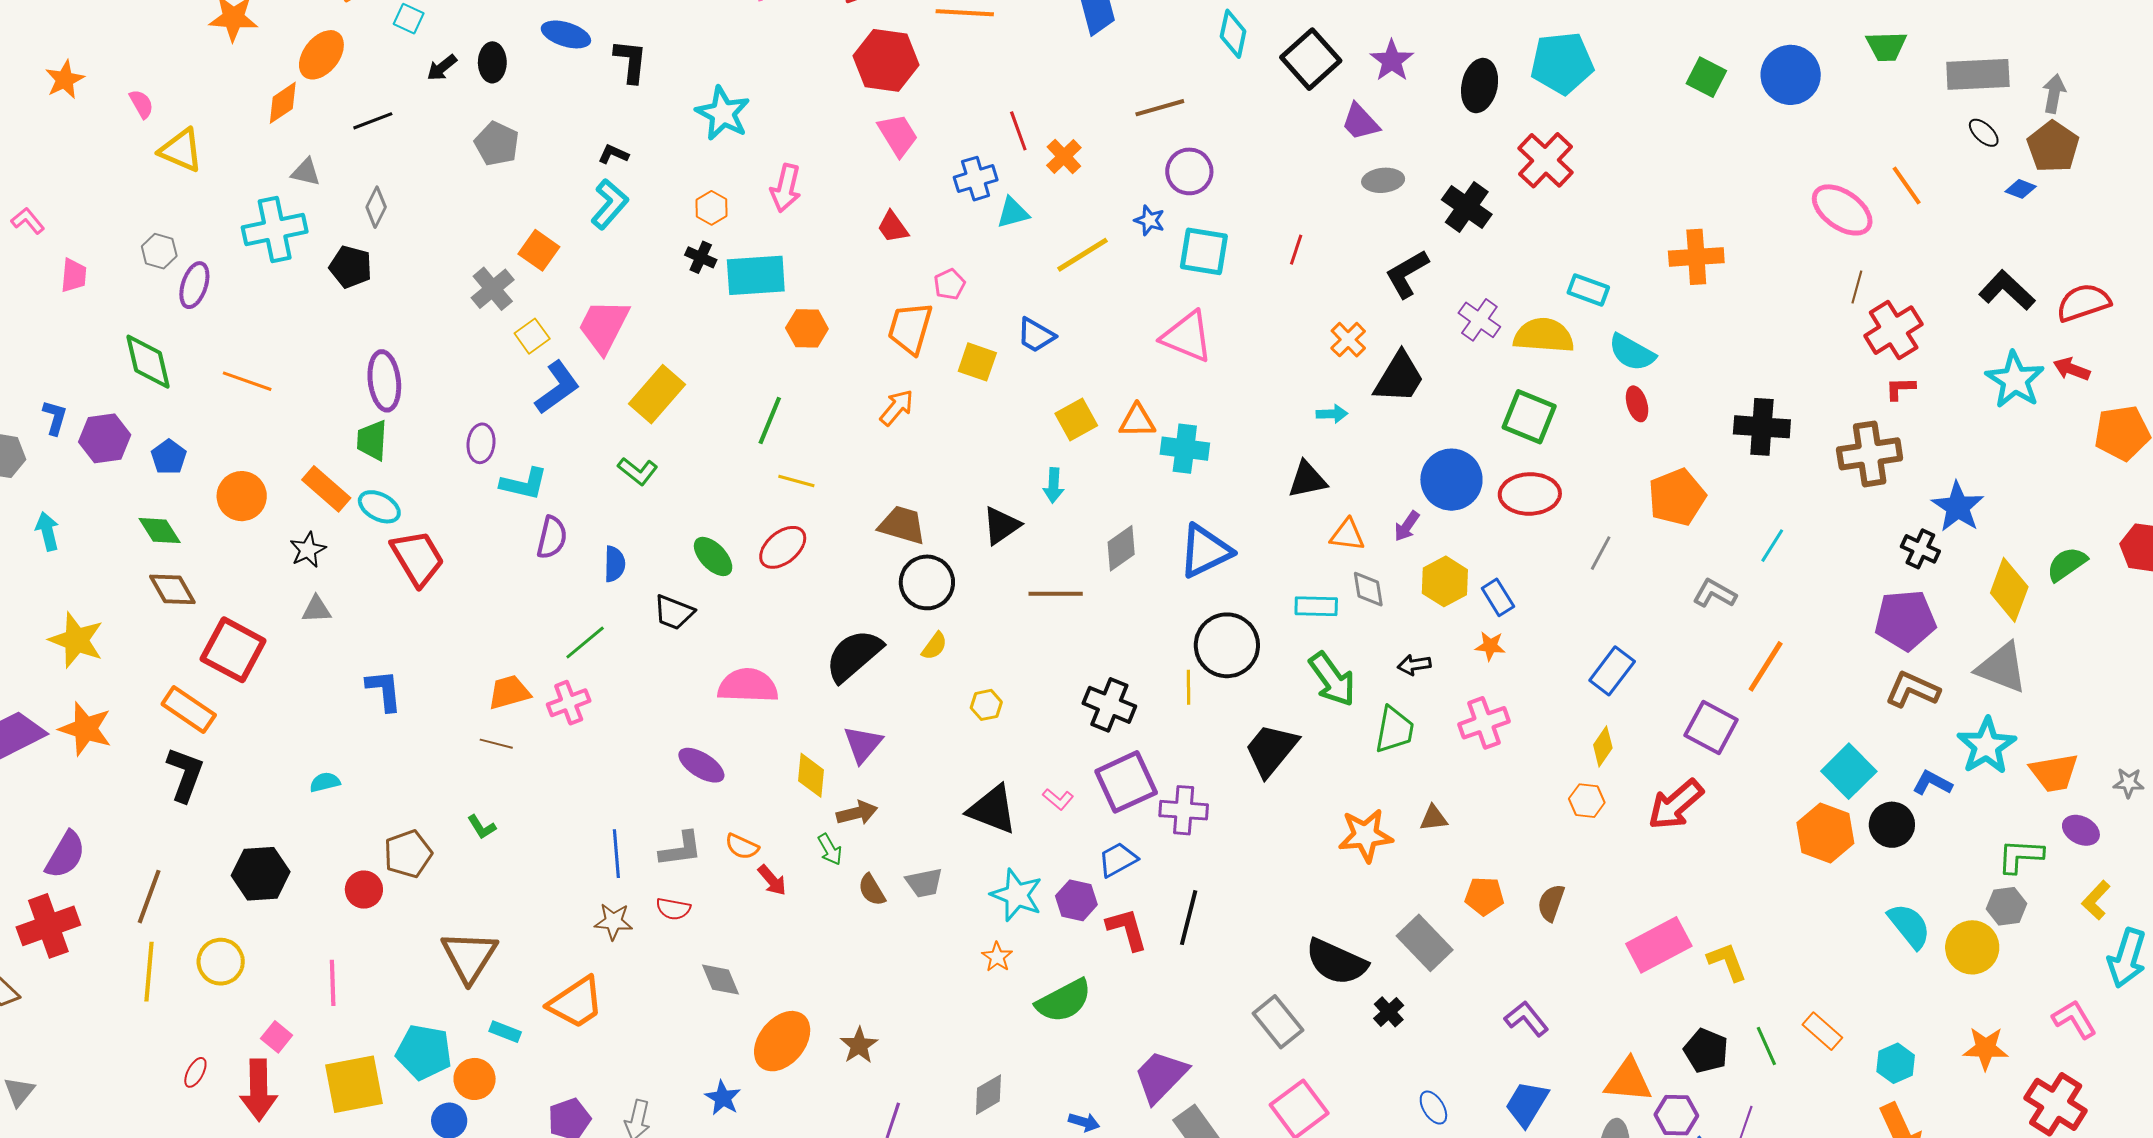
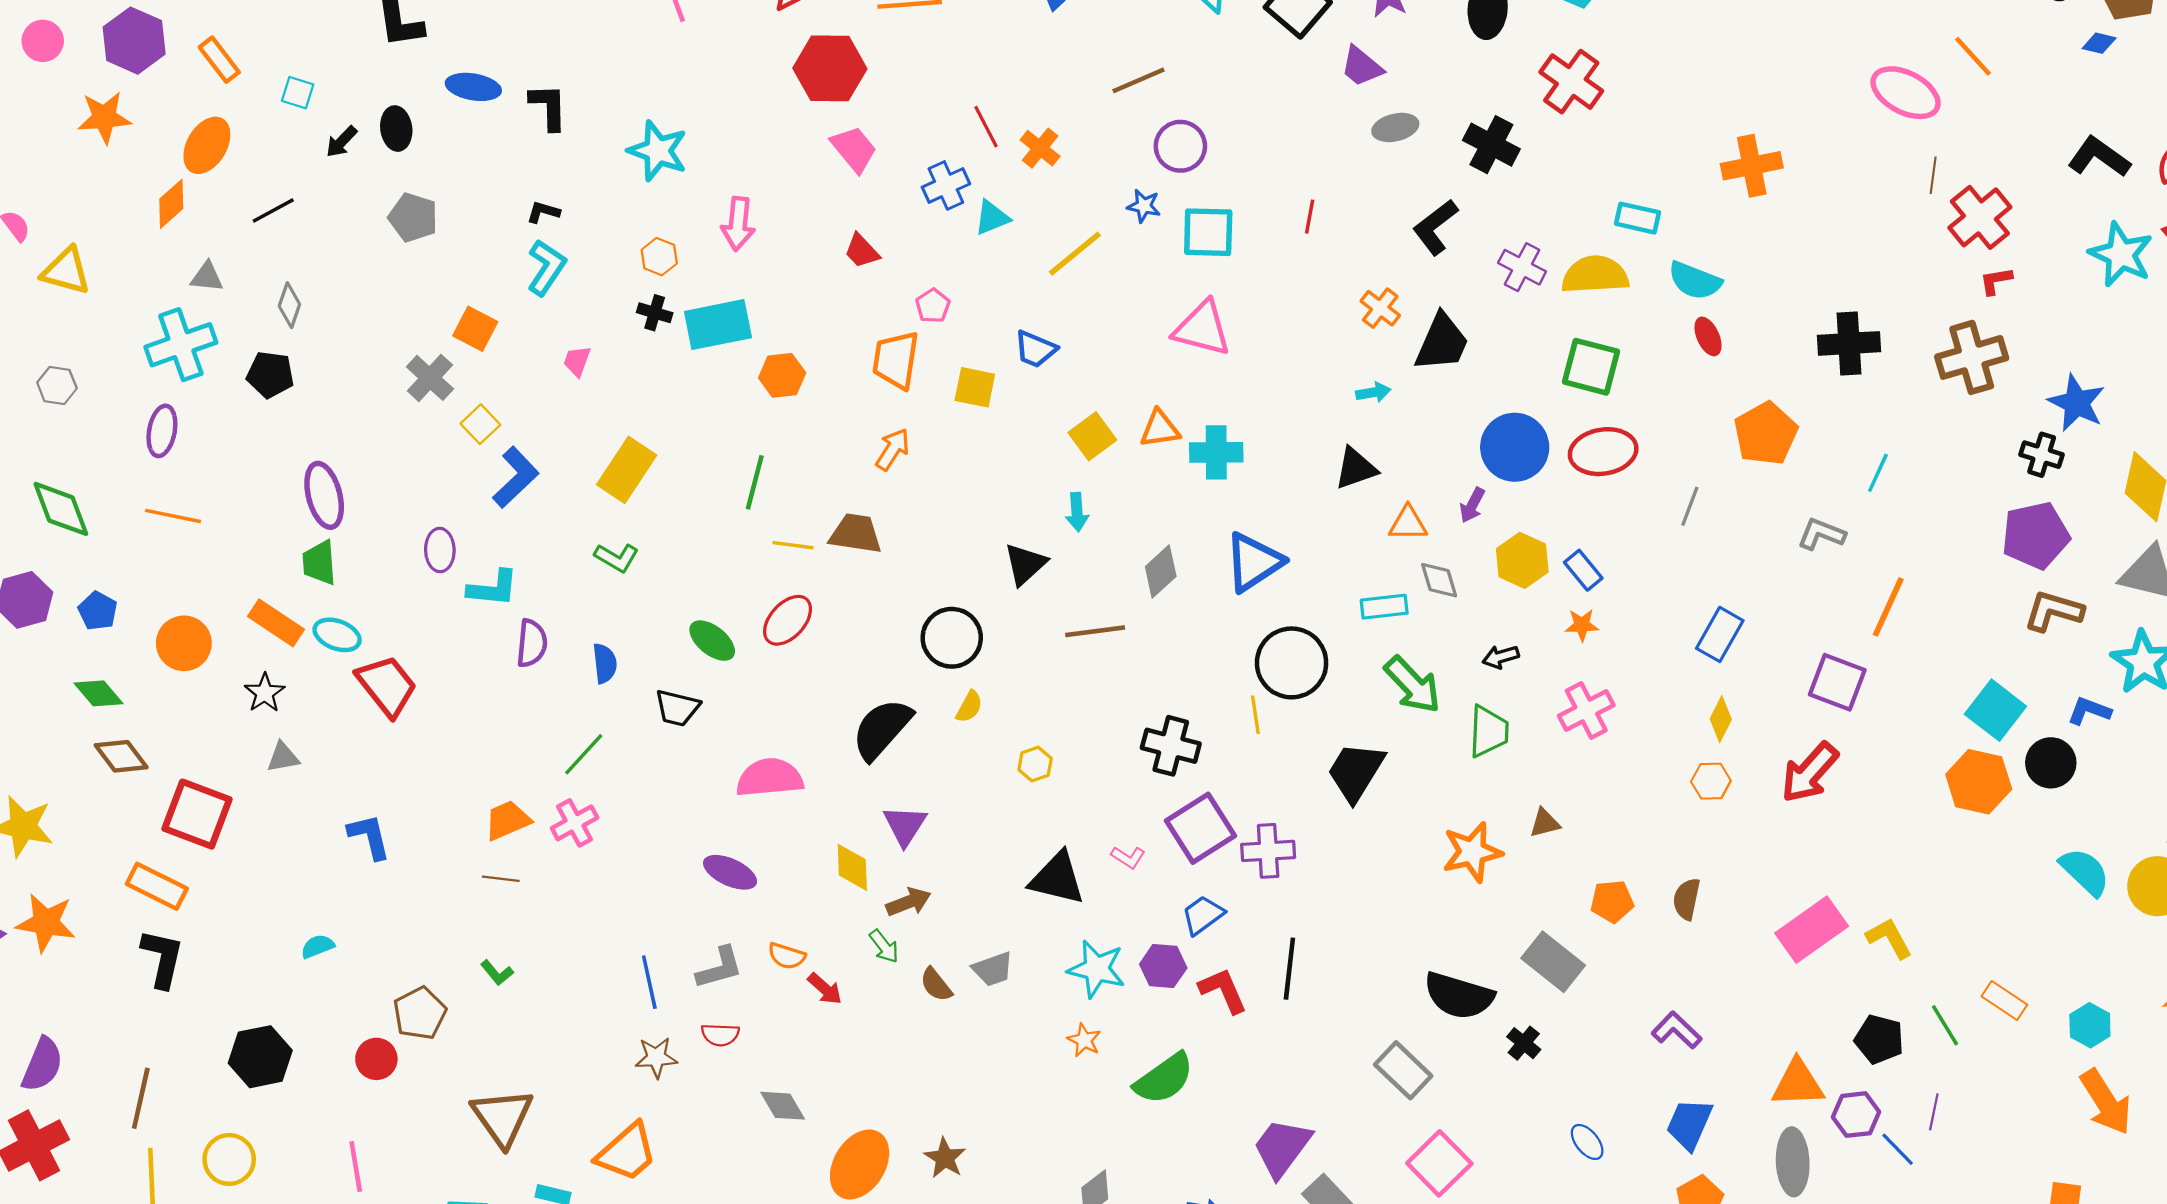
purple ellipse: (194, 285) -> (162, 431), moved
pink trapezoid: (604, 326) -> (577, 361), moved, size x0.5
brown trapezoid: (902, 525) -> (856, 534), moved

